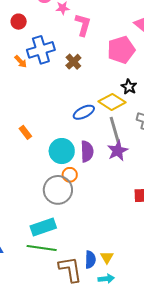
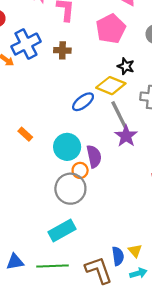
brown cross: (73, 62) -> (62, 50), turned -35
purple semicircle: (87, 151) -> (94, 156), moved
green line: (42, 248) -> (52, 266), moved

